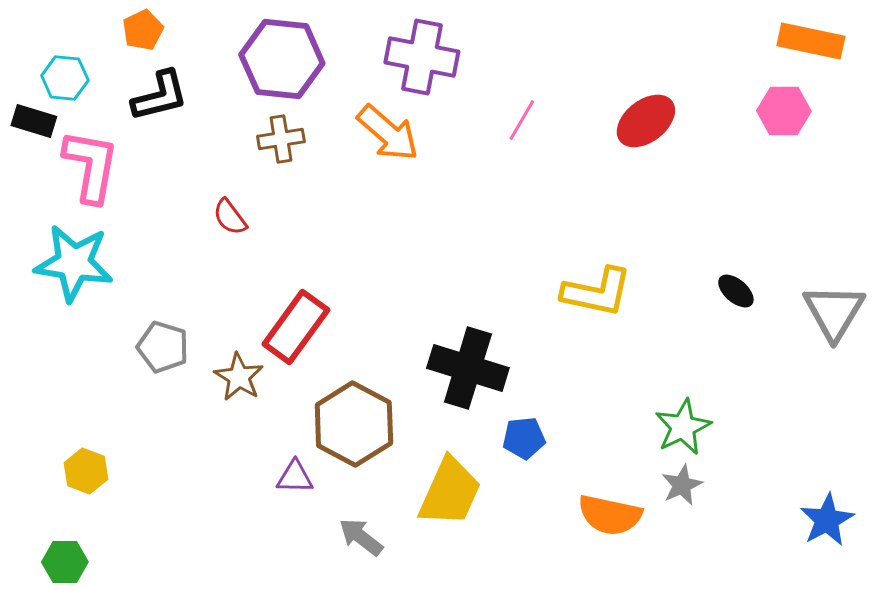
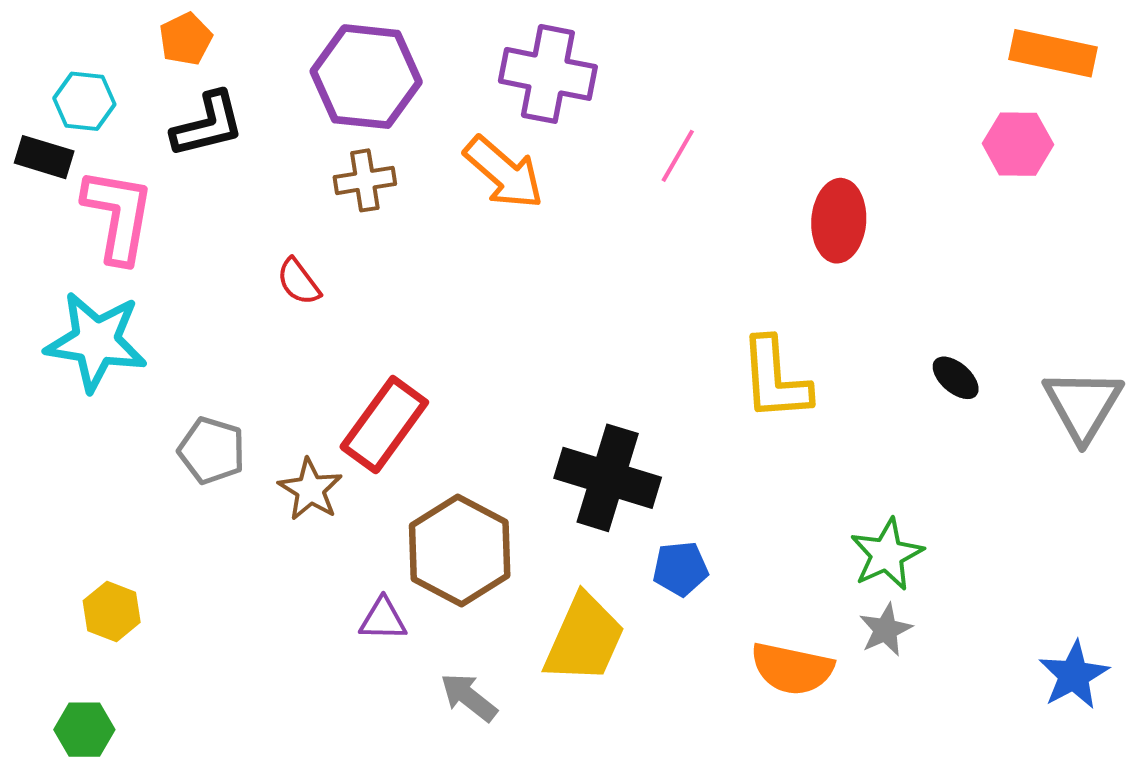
red ellipse: (646, 121) -> (839, 221), moved, turned -48
yellow L-shape: (597, 292) -> (775, 379), turned 74

